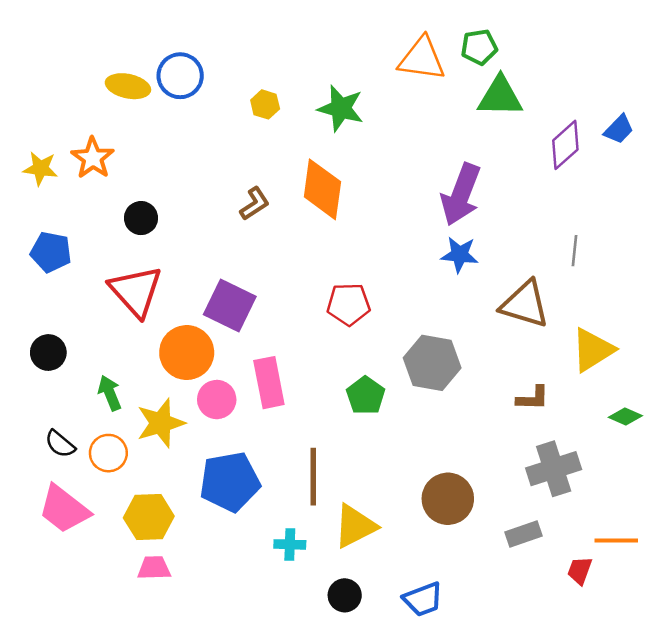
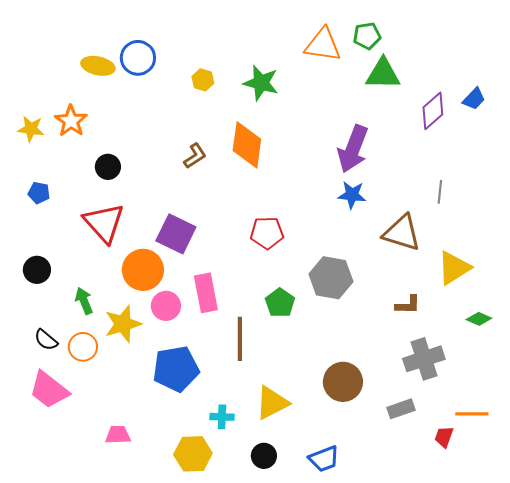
blue pentagon: (51, 252) -> (39, 193), size x0.7
brown line: (313, 477) -> (240, 339), moved
yellow hexagon: (149, 517) -> (193, 454), moved

